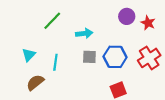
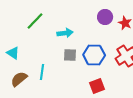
cyan triangle: (29, 55) -> (13, 53), turned -40
cyan line: (55, 62) -> (42, 72), moved

